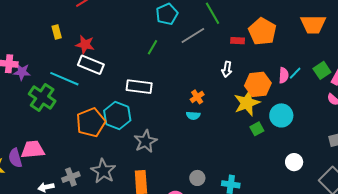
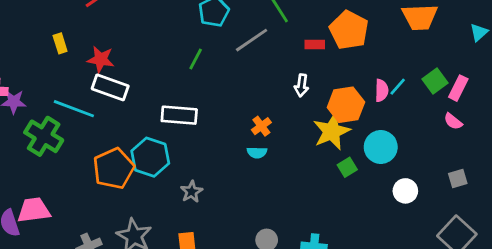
gray star: (145, 141) -> (192, 192), size x0.7
white circle: (294, 162) -> (405, 191), moved

